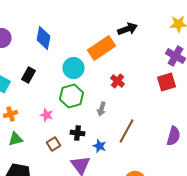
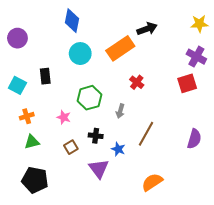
blue diamond: (44, 38) -> (72, 21), moved
cyan circle: (74, 68) -> (80, 54), moved
black rectangle: (28, 75) -> (45, 76), turned -35

